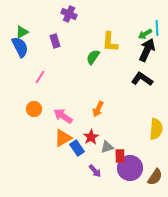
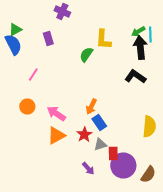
cyan line: (157, 28) -> (150, 34), moved
black arrow: (147, 50) -> (140, 48), turned -30
blue rectangle: (77, 148) -> (99, 122), moved

